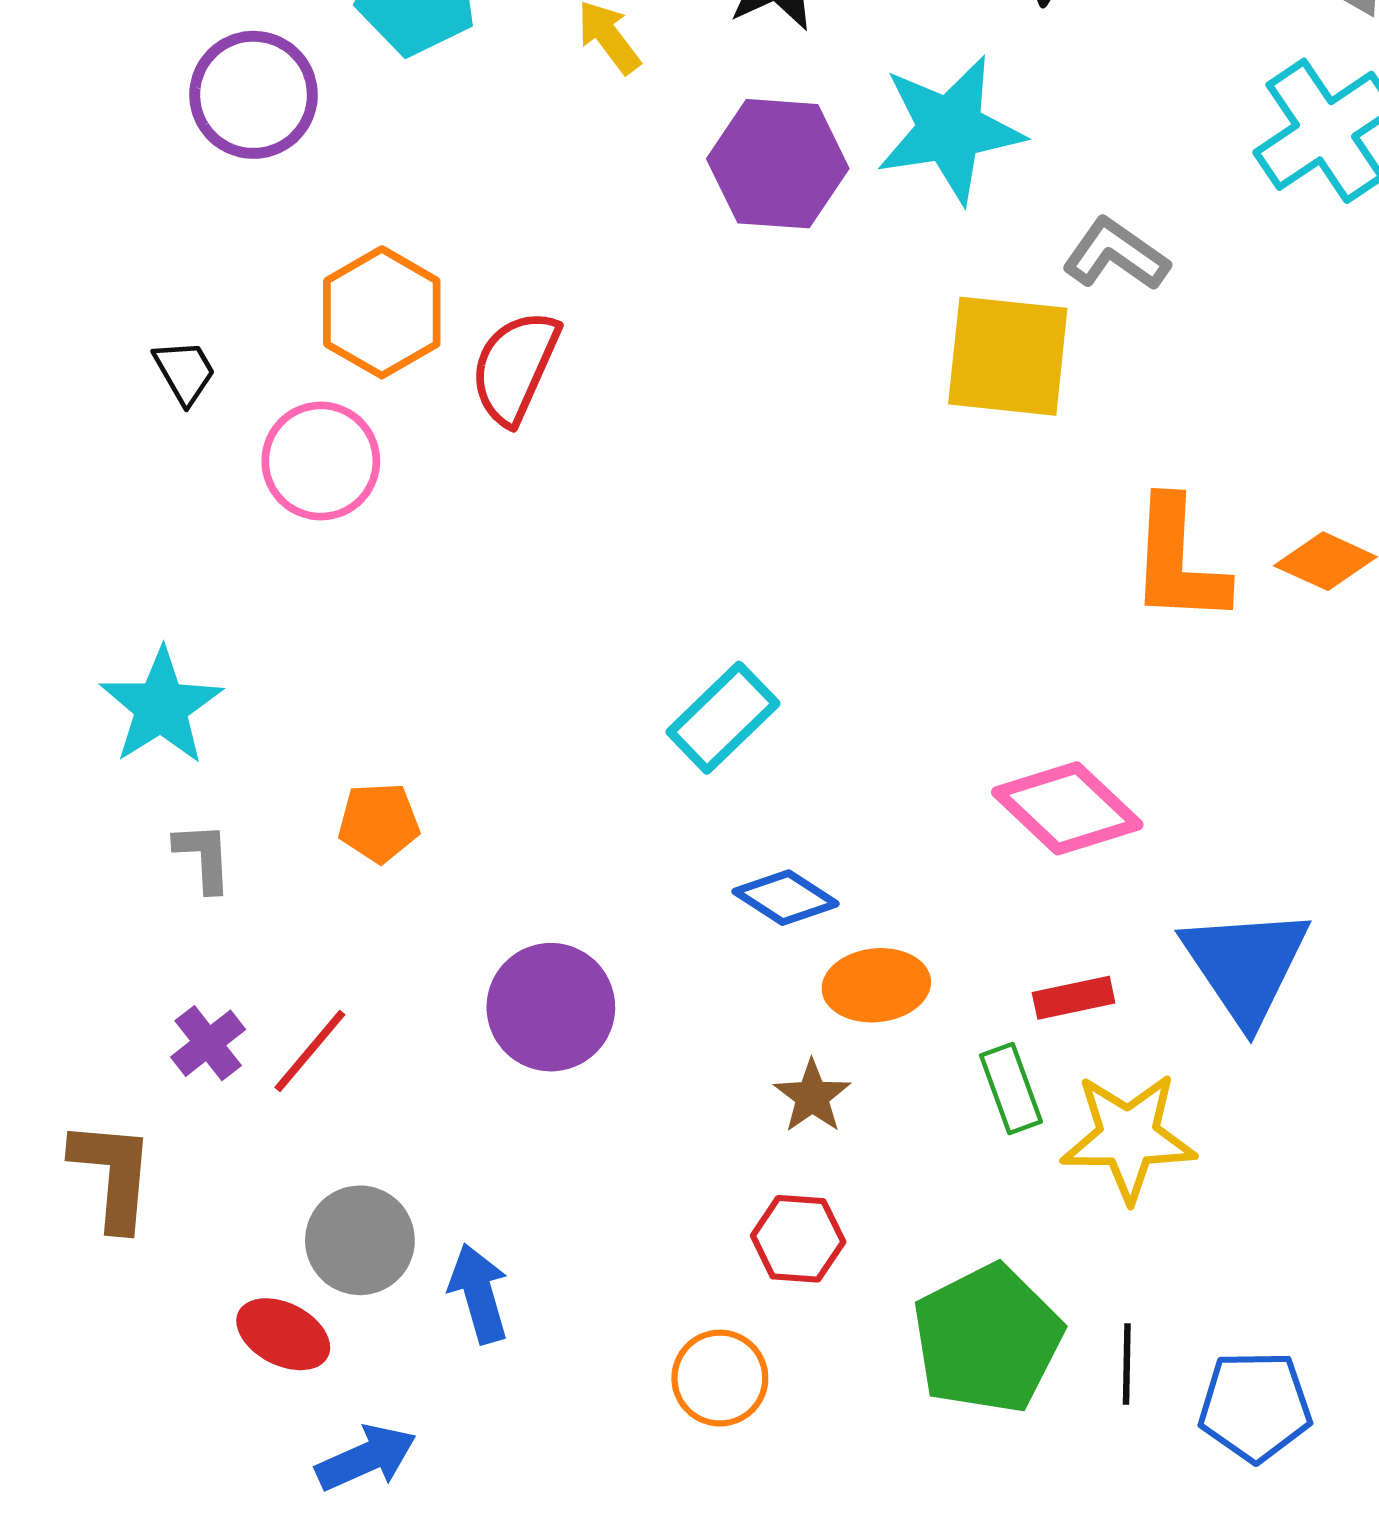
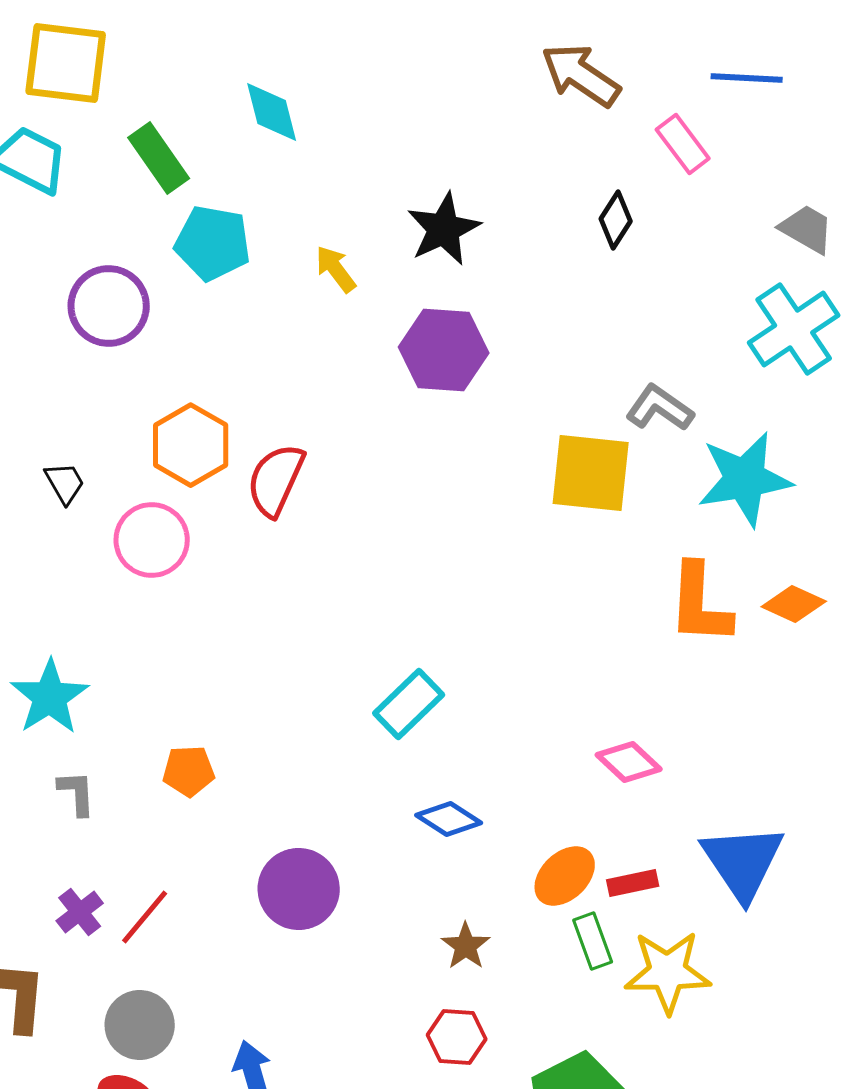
cyan star: (950, 129) -> (745, 479), moved
pink diamond: (1067, 808) -> (629, 762), size x0.7
orange ellipse: (876, 985) -> (565, 876), moved, turned -38
gray circle: (360, 1240) -> (140, 1025), moved

